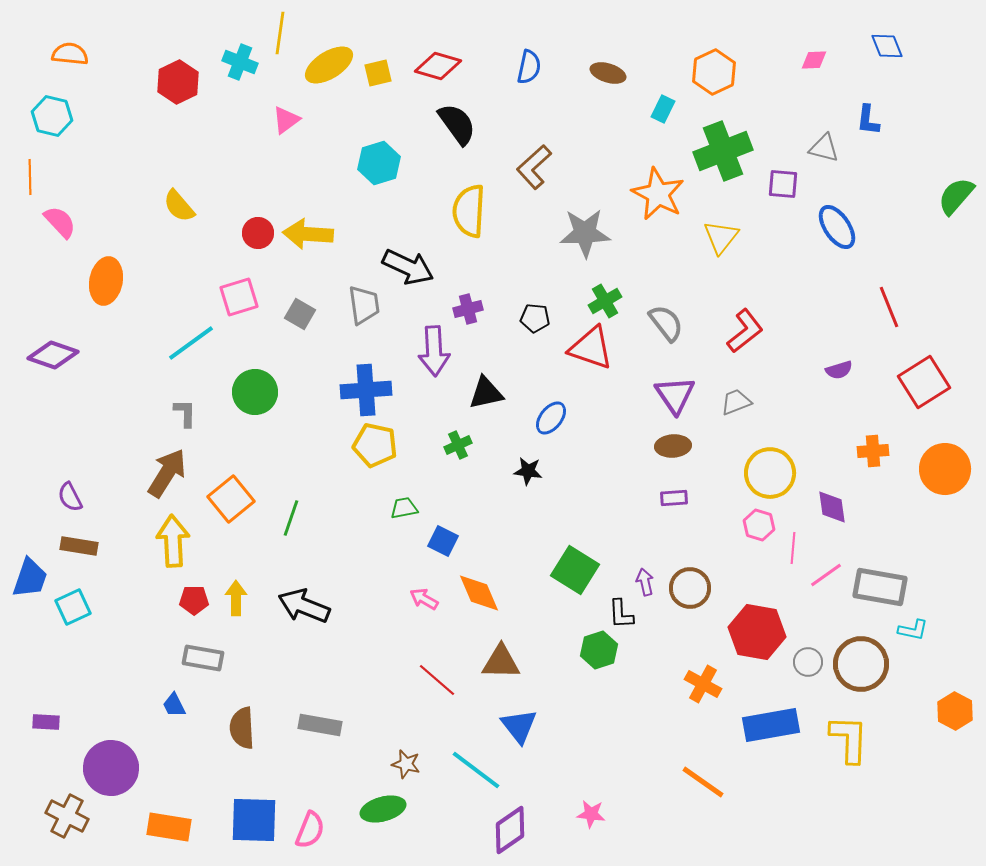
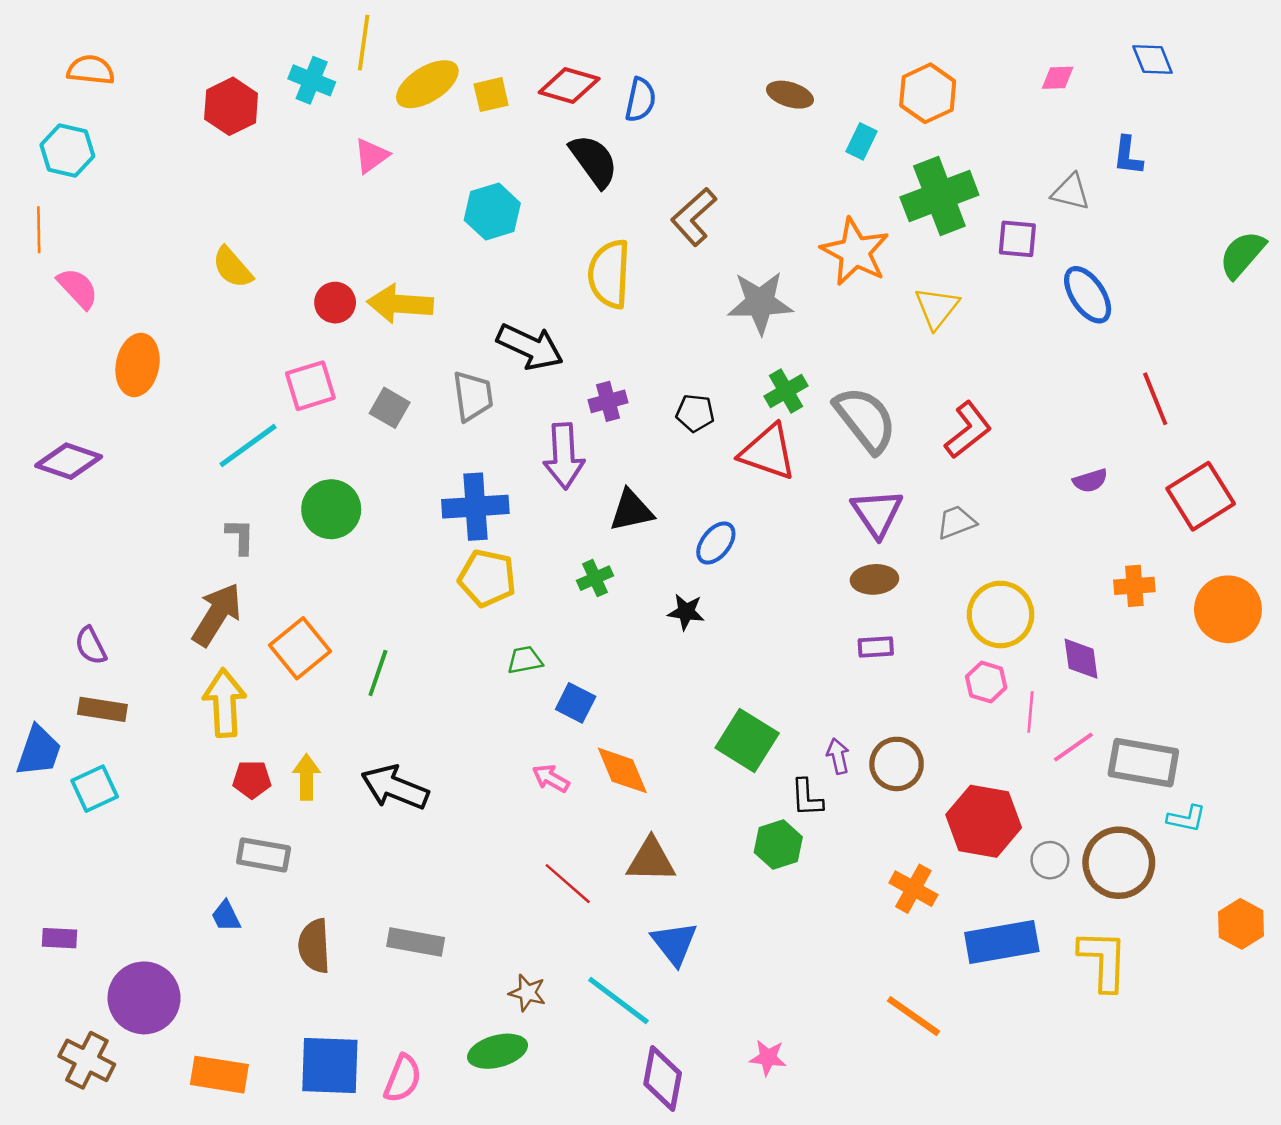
blue semicircle: (529, 67) -> (640, 100), moved
gray semicircle: (666, 323) -> (865, 420), size x1.4
purple diamond: (510, 830) -> (663, 1078), turned -45

